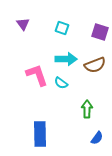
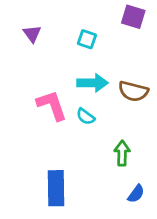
purple square: (100, 32) -> (133, 17), moved
brown semicircle: (95, 65) -> (133, 91), turned 35

